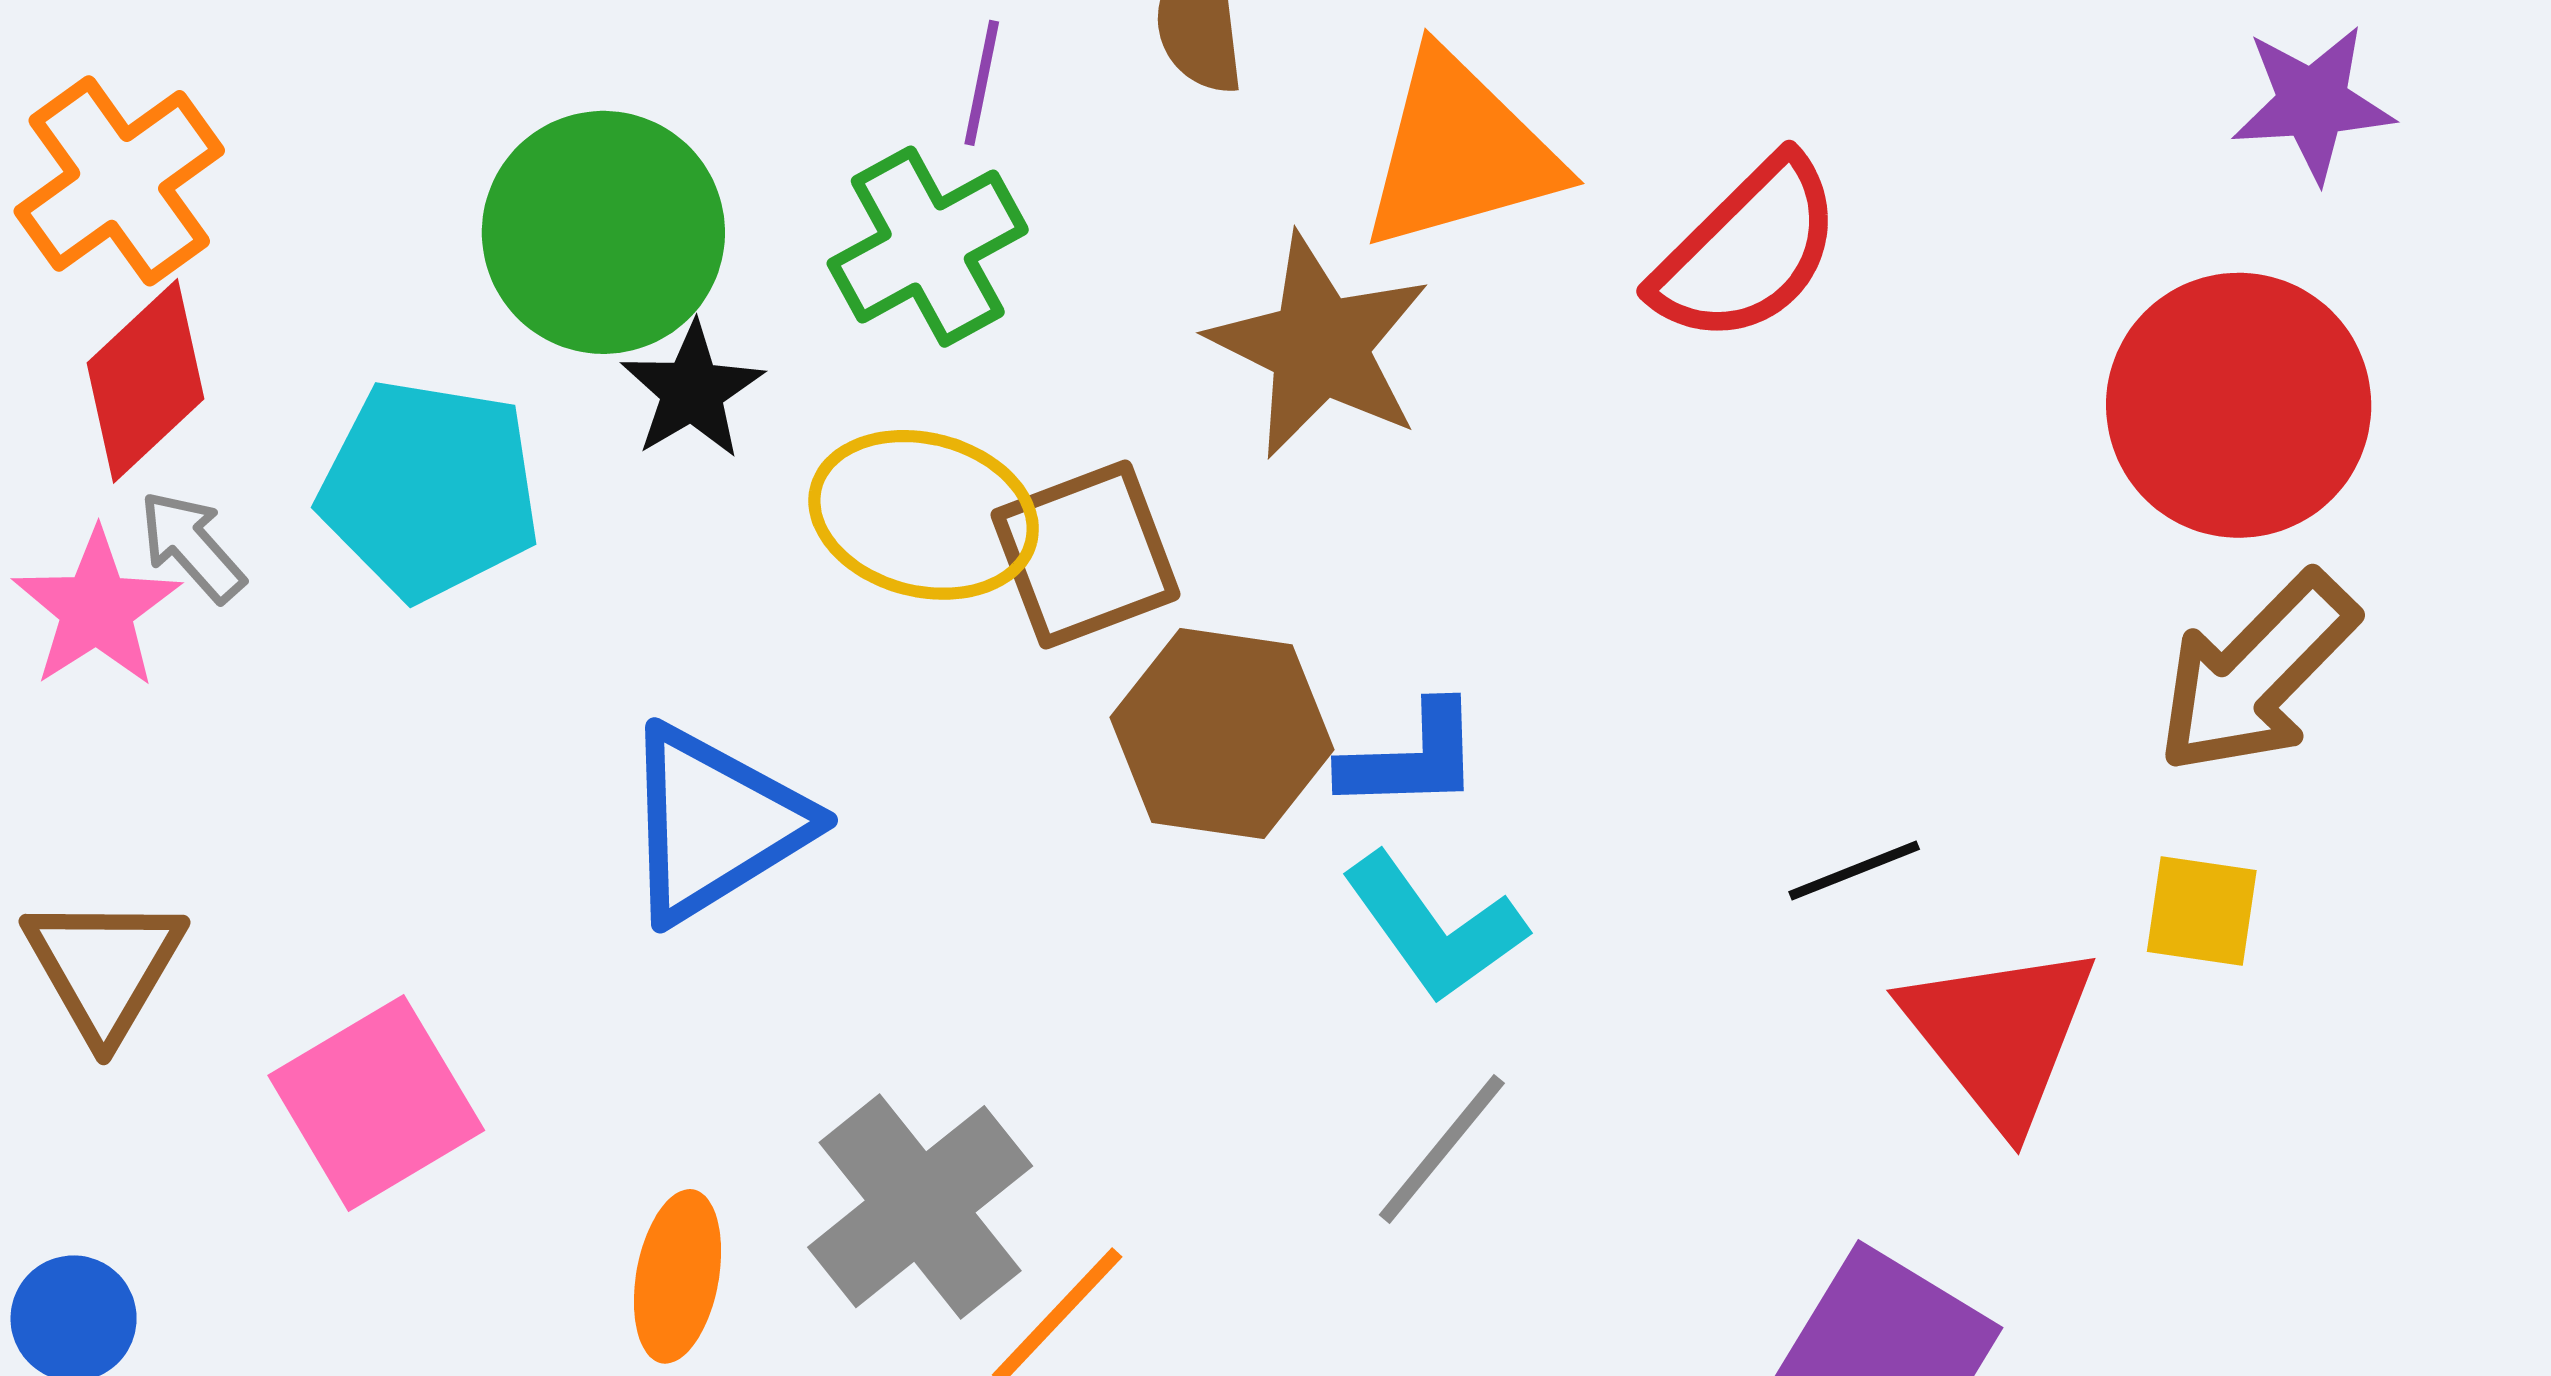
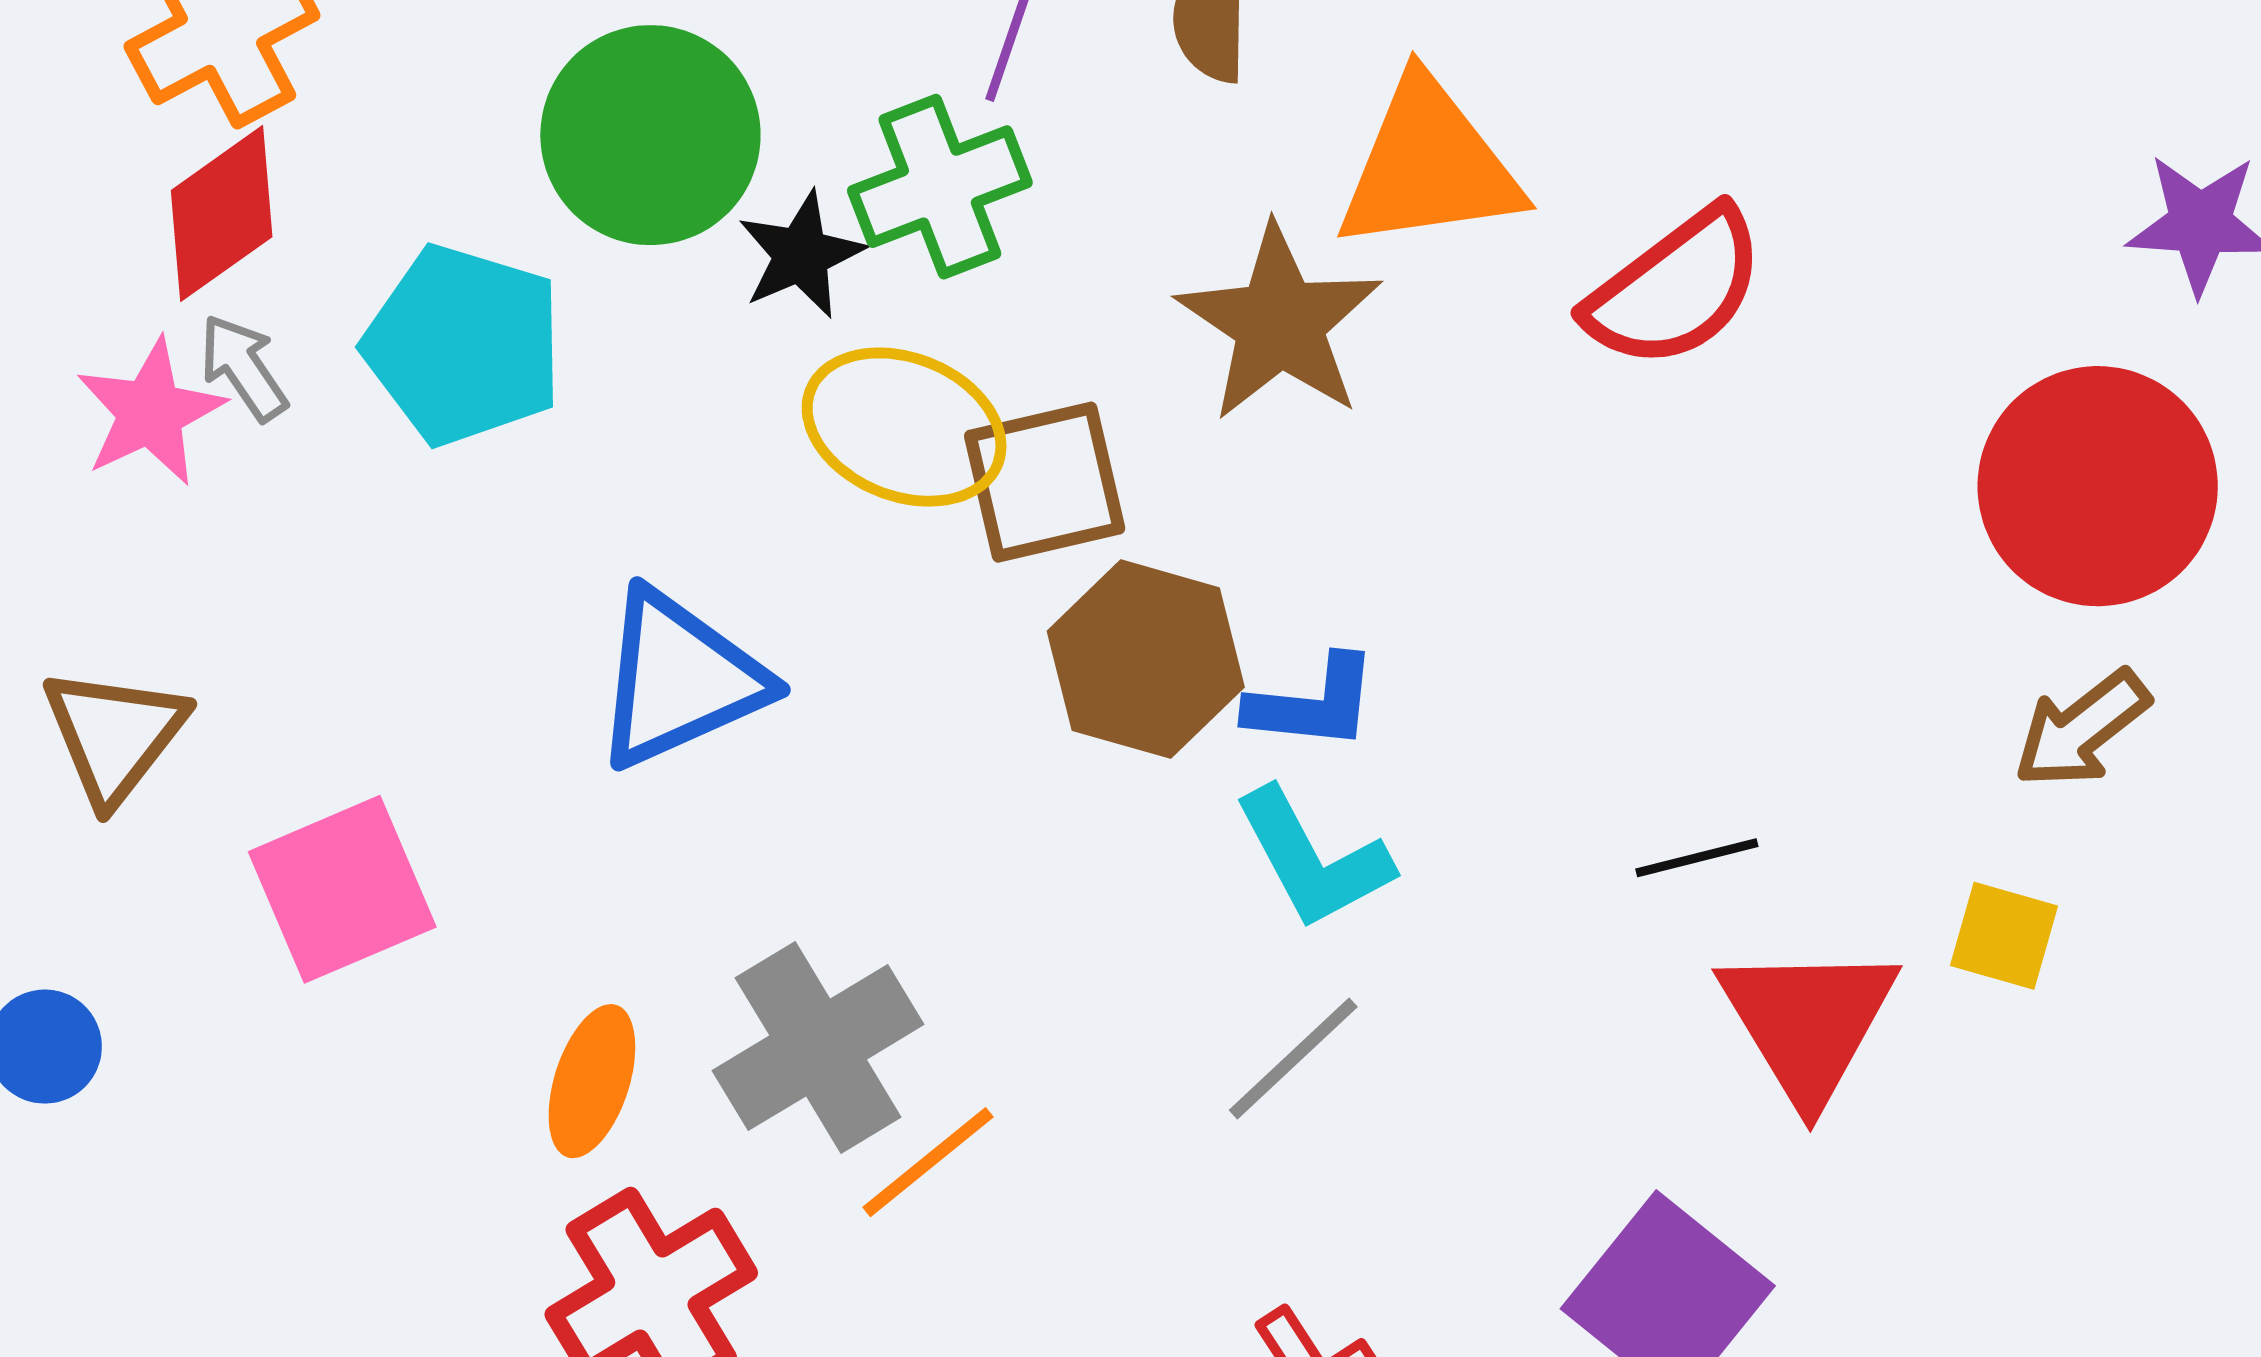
black star: (692, 391) -> (801, 255), moved
brown arrow: (2257, 673) -> (2082, 729), size x0.7

